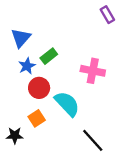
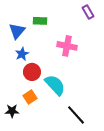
green rectangle: (49, 56) -> (40, 21), moved, turned 40
pink cross: (93, 71) -> (67, 46), moved

